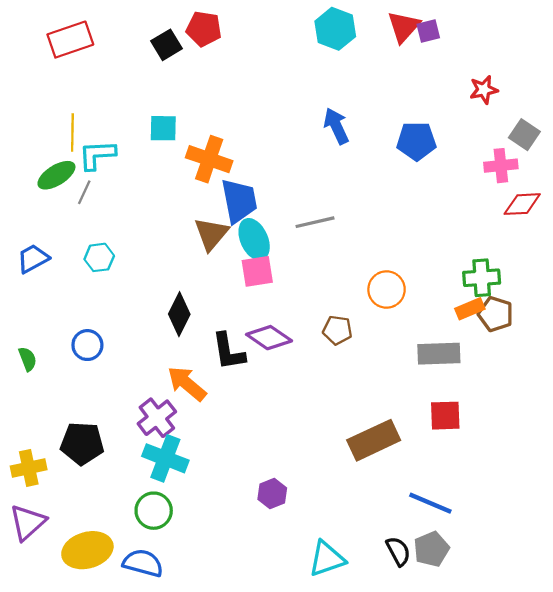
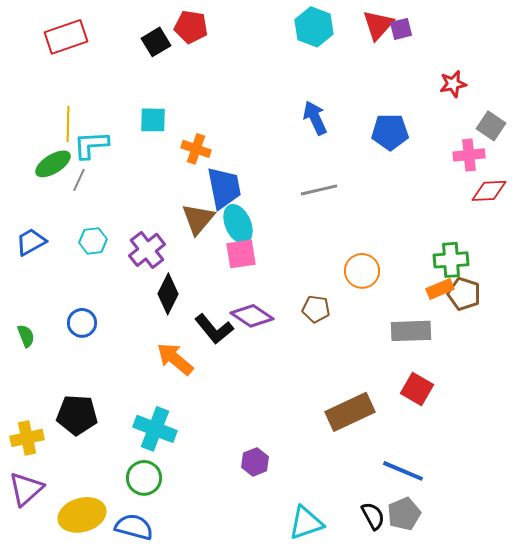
orange cross: (209, 159) -> (196, 149), size x0.7
gray line: (315, 222) -> (319, 190), moved
black L-shape: (228, 351) -> (214, 329), turned -30
red square: (445, 416) -> (417, 389), turned 32
purple cross: (157, 418) -> (147, 250), moved

